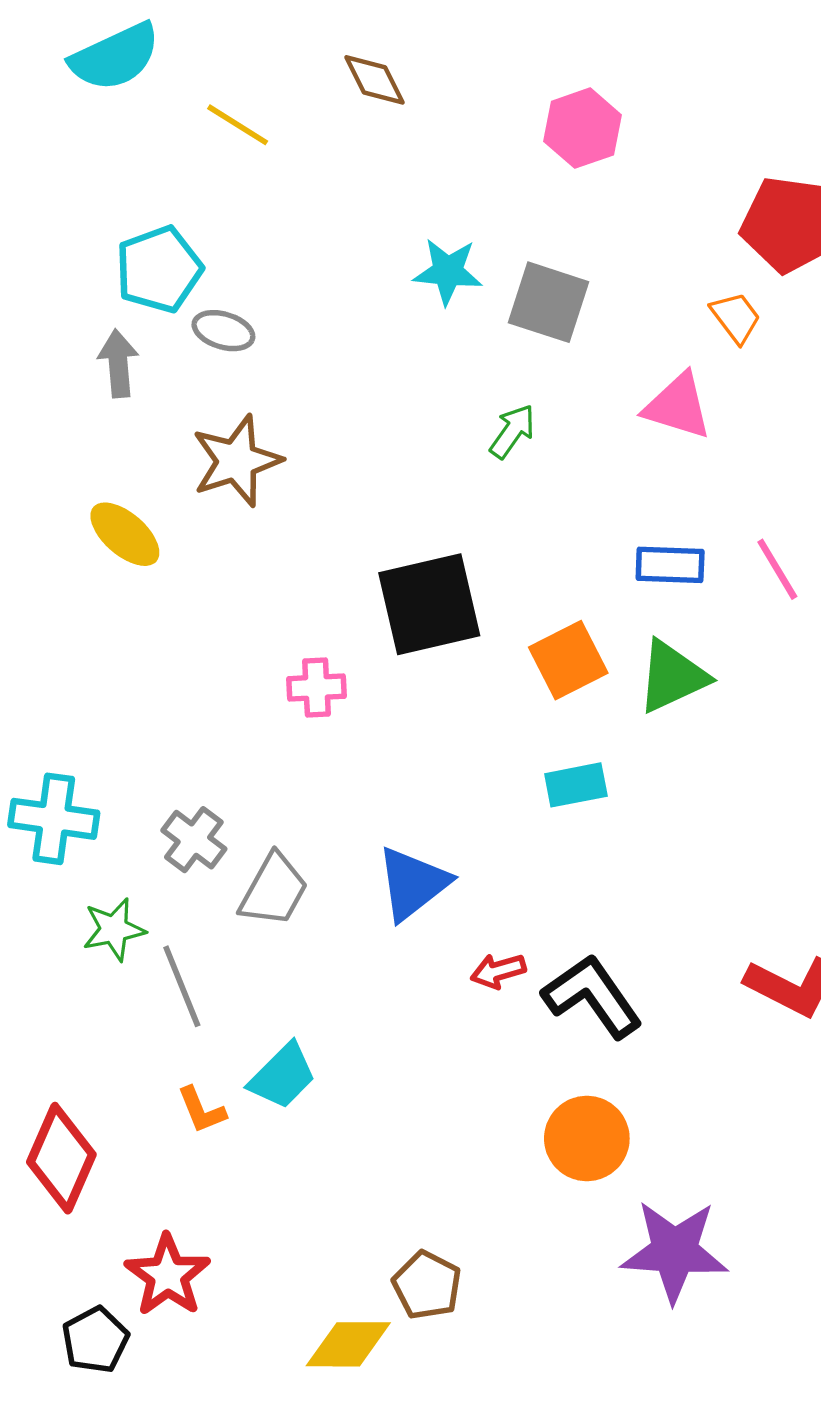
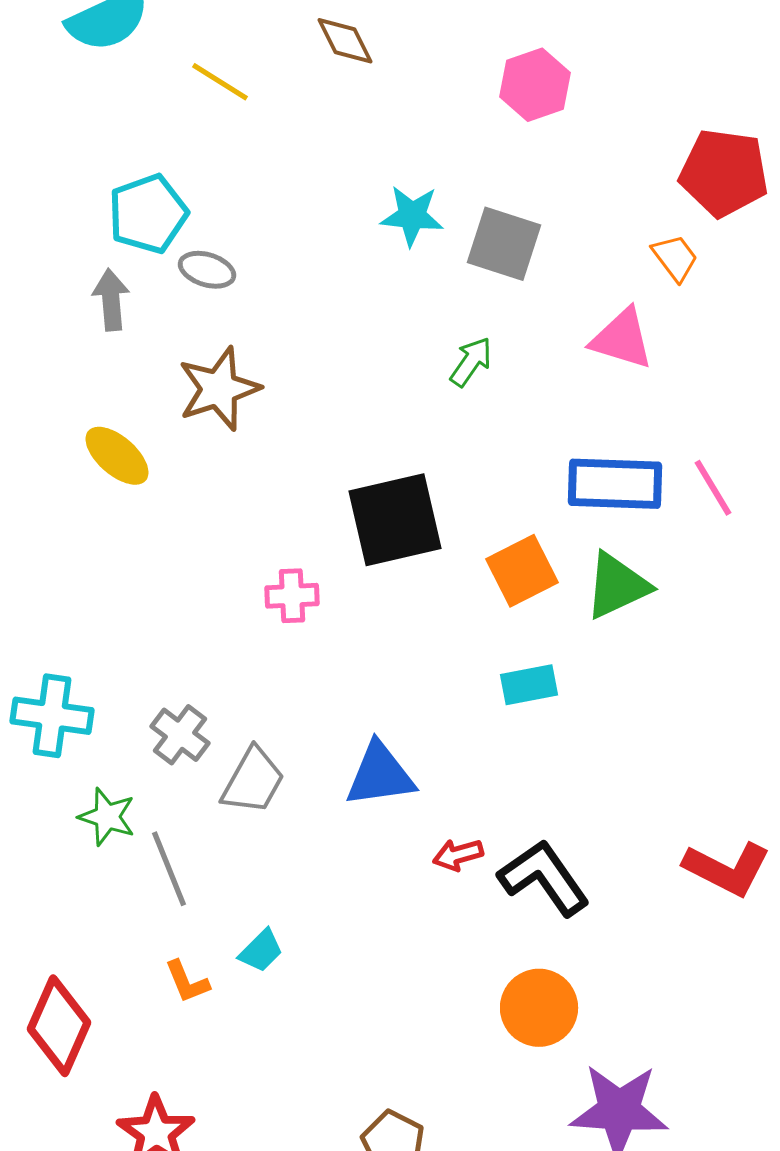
blue rectangle: (670, 565) -> (615, 484), size x1.5
blue triangle: (413, 883) -> (380, 775), turned 30
green star: (114, 929) -> (107, 817), turned 30
cyan trapezoid: (283, 1076) -> (261, 951), size x0.7

